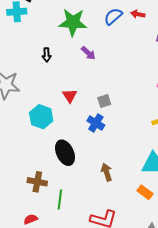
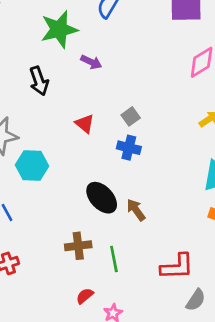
black arrow: (47, 55) -> (39, 81), size x1.5
cyan hexagon: (41, 117) -> (32, 166), moved
brown arrow: (107, 172) -> (136, 210), moved

